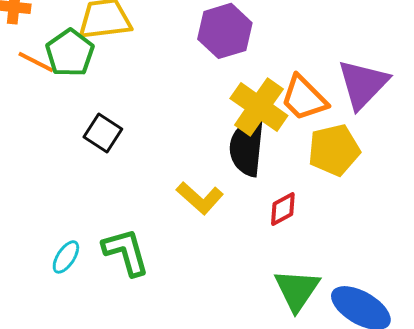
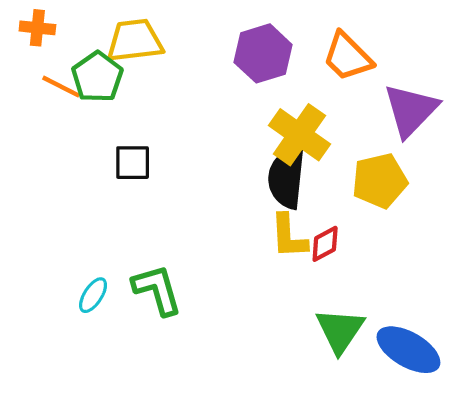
orange trapezoid: (304, 98) -> (348, 57), moved
black square: (103, 133) -> (133, 163), turned -33
yellow L-shape: (200, 198) -> (289, 236), moved, turned 45

